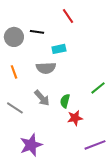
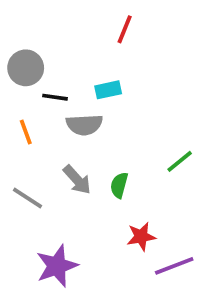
red line: (68, 16) -> (125, 29), turned 56
black line: (37, 32) -> (55, 97), moved
red star: (75, 118) -> (141, 237), moved

